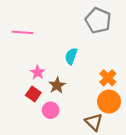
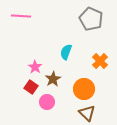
pink line: (22, 32) -> (21, 16), moved
orange cross: (108, 78) -> (100, 61), moved
orange circle: (109, 102) -> (84, 89), moved

